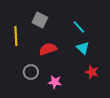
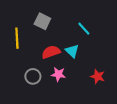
cyan triangle: (83, 48) -> (72, 51), moved
pink star: (55, 82) -> (58, 74), moved

